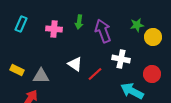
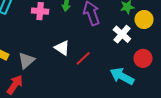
white cross: (121, 59) -> (122, 34), moved, turned 30
gray triangle: (41, 76) -> (26, 60), turned -42

